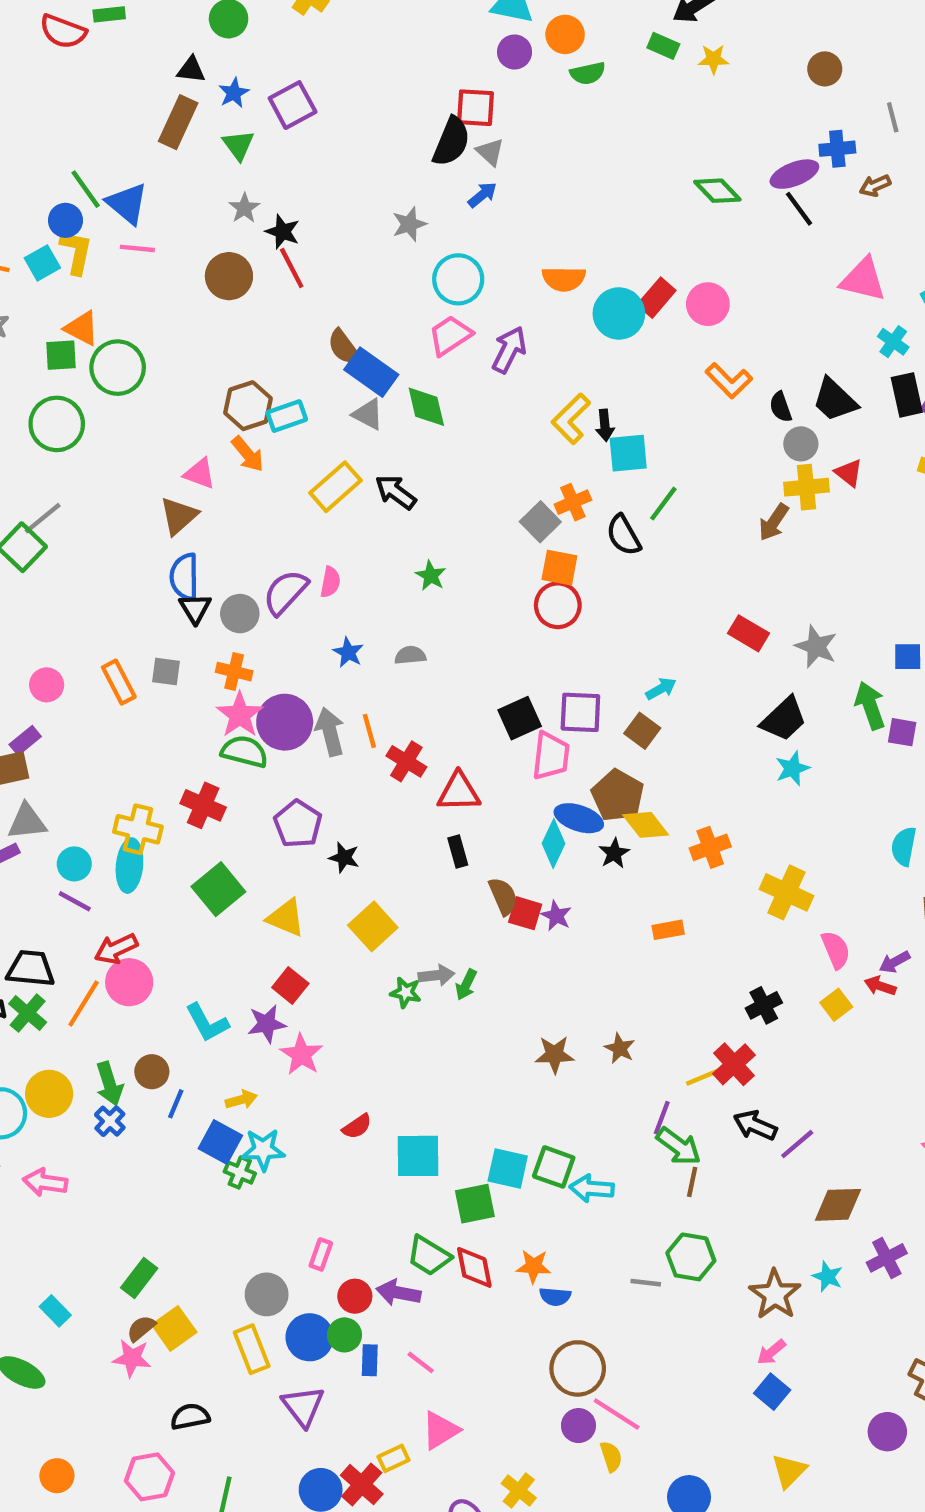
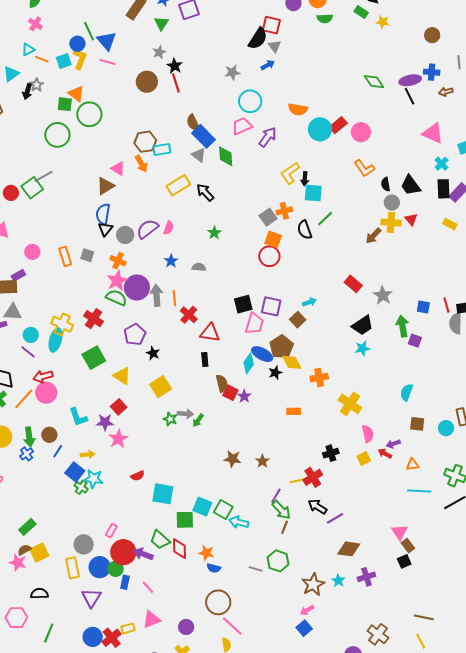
red circle: (355, 1296) -> (123, 552), size x1.6
purple circle: (578, 1426) -> (186, 627), moved

